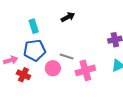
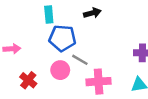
blue pentagon: (35, 50) -> (62, 38), moved
red cross: (23, 75) -> (28, 80), moved

